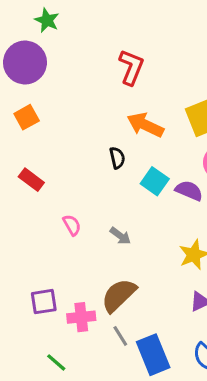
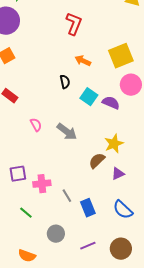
orange arrow: (145, 125) -> (83, 61), size x0.7
gray arrow: (120, 236) -> (67, 132), size x1.5
brown semicircle: (119, 295) -> (97, 161), moved, size x0.7
blue rectangle: (153, 355) -> (88, 208), size x0.7

